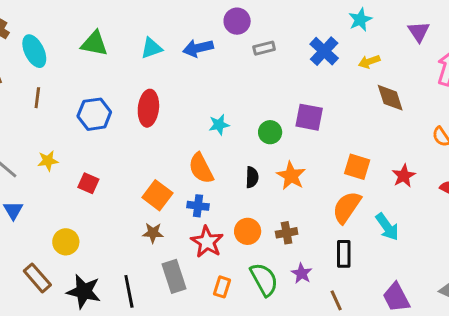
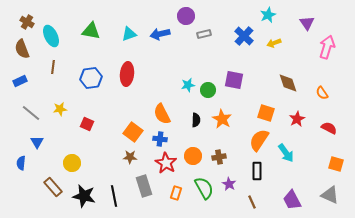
brown diamond: (390, 98) -> (288, 83), moved
cyan star: (219, 125) -> (188, 85), moved

